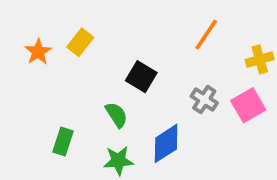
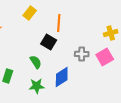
orange line: (206, 35) -> (59, 23), moved, turned -30
yellow rectangle: (80, 42) -> (30, 13), moved
gray cross: (204, 100) -> (82, 54), turned -32

